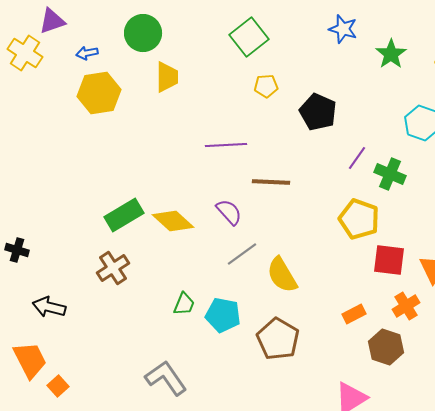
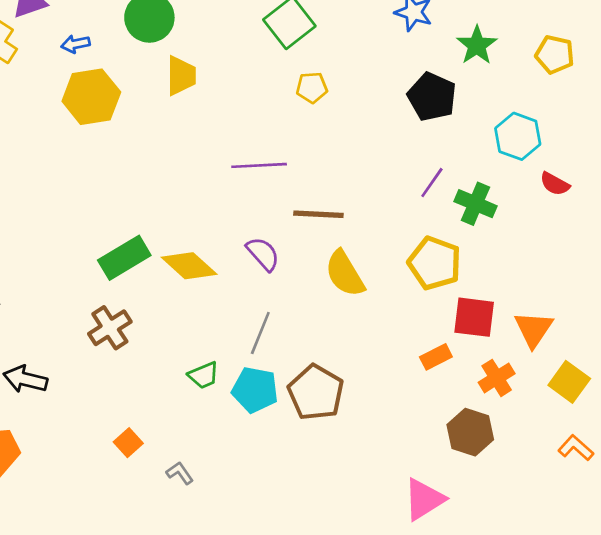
black pentagon: (318, 112) -> (432, 97), moved
gray line: (242, 254) -> (260, 333), moved, turned -32
yellow semicircle: (282, 275) -> (345, 274), moved
green trapezoid: (184, 304) -> (204, 375), turned 45
orange rectangle: (354, 314) -> (436, 357), moved
brown pentagon: (278, 339) -> (316, 392), moved
gray L-shape: (166, 378) -> (180, 473), size x0.5
orange square: (58, 386) -> (128, 443), moved

